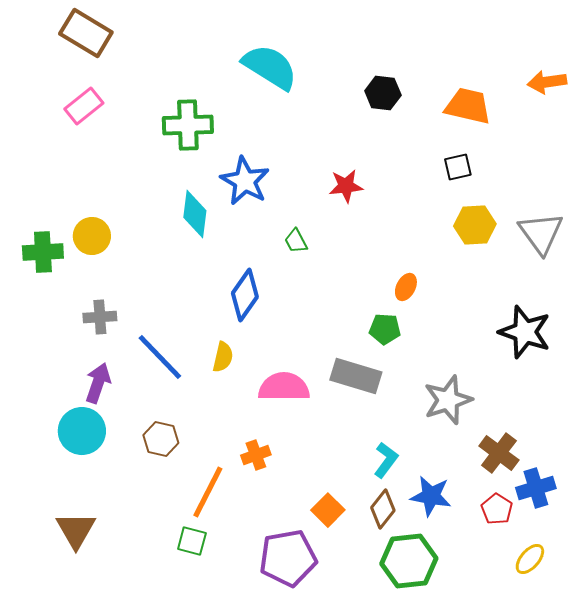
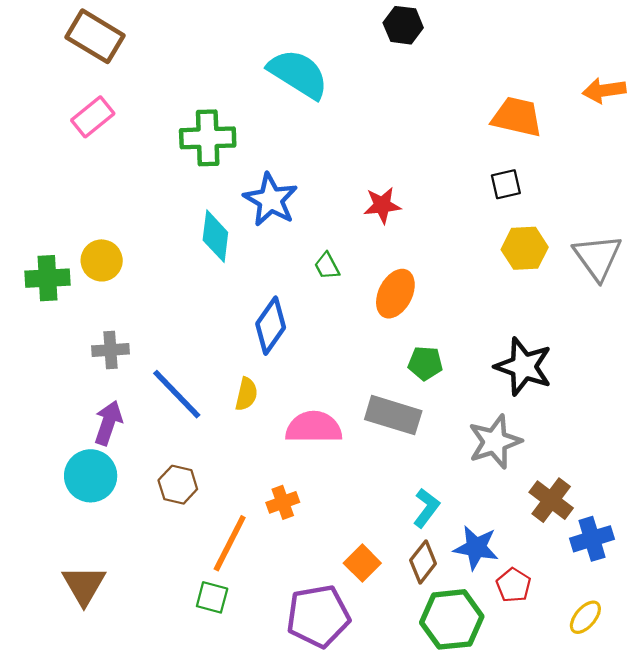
black hexagon: (383, 93) -> (403, 25), moved
orange ellipse: (406, 287) -> (395, 294), moved, size x1.6
black star: (525, 332) -> (524, 367), moved
red pentagon: (497, 509) -> (514, 585), moved

